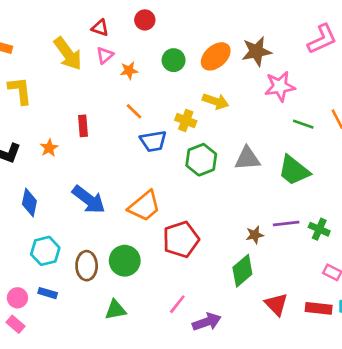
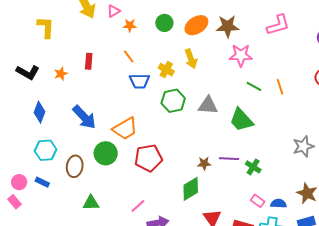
yellow arrow: (216, 101) -> (191, 59), turned 42
green circle: (125, 261) -> (106, 153), moved

